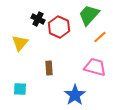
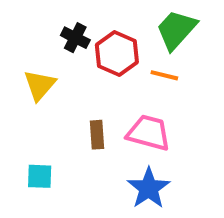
orange line: (100, 37) -> (164, 75), moved, turned 56
pink trapezoid: (95, 67) -> (149, 133), moved

